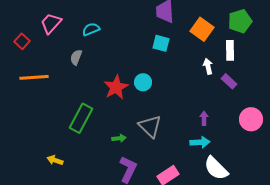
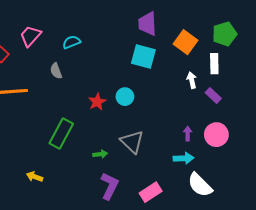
cyan square: (161, 43) -> (143, 57), size x1.4
gray semicircle: (76, 57) -> (56, 71), turned -42
red star: (116, 87) -> (97, 102), size x0.7
pink circle: (251, 119) -> (216, 135), moved

